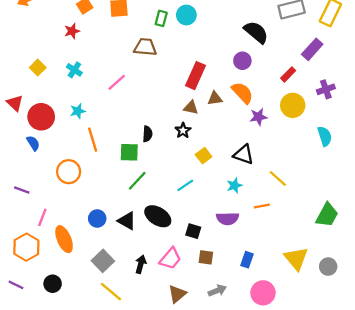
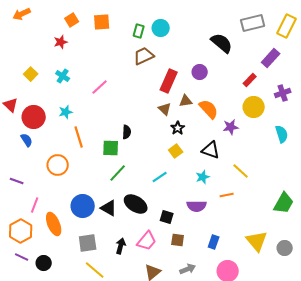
brown trapezoid: (145, 47) -> (144, 56), moved, turned -30
purple circle: (242, 61) -> (200, 72), moved
orange semicircle: (242, 93) -> (209, 109), moved
brown triangle: (191, 108) -> (165, 109), turned 32
purple star: (258, 117) -> (231, 127), moved
black star: (183, 130) -> (178, 128), moved
blue circle: (97, 219) -> (83, 206), size x1.5
gray square: (103, 261) -> (88, 243), turned 36
purple line: (16, 285) -> (22, 257), moved

